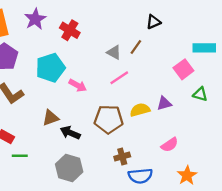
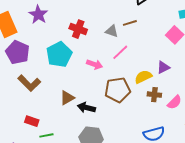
red cross: (70, 30) -> (78, 29), moved
brown line: (136, 47) -> (130, 23), turned 48
pink arrow: (78, 85) -> (94, 64), moved
brown cross: (122, 157) -> (154, 95), moved, turned 32

